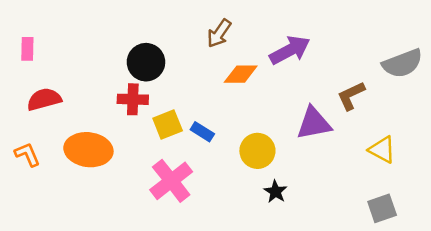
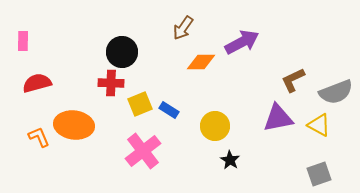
gray semicircle: (402, 63) -> (336, 92), moved
purple triangle: (314, 123) -> (278, 118), moved
orange L-shape: (27, 154) -> (39, 137), moved

